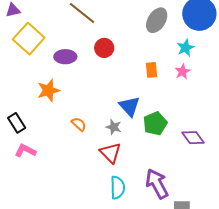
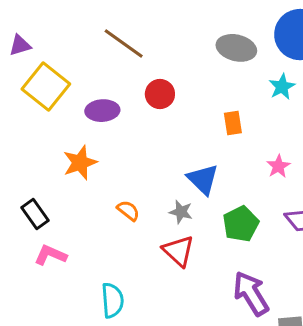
gray ellipse: (157, 20) -> (236, 48), turned 75
pink star: (182, 72) -> (278, 166), moved
green pentagon: (155, 123) -> (241, 224), moved
cyan semicircle: (118, 188) -> (112, 300), moved

